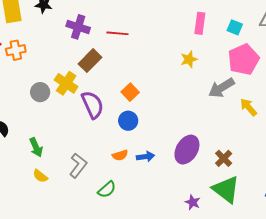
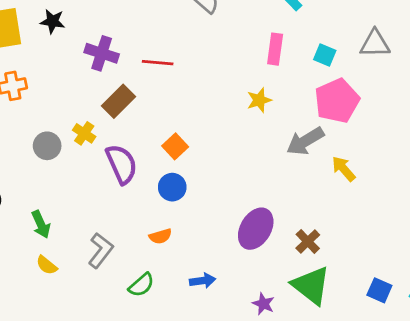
yellow cross: (66, 83) -> (84, 133), size x0.7
blue arrow: (146, 157) -> (203, 281), moved

